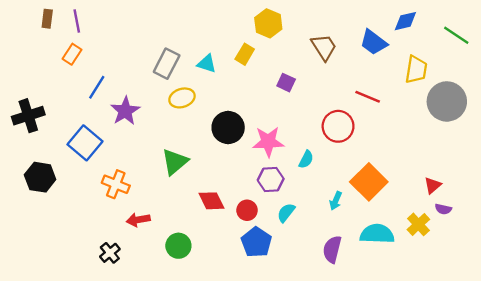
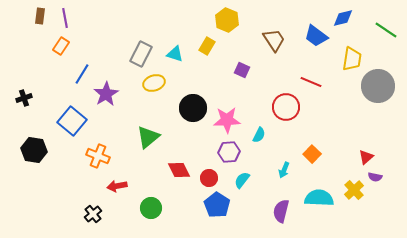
black cross: (28, 116) -> (24, 98), size x0.6
orange square: (369, 182) -> (312, 154), size x0.6

